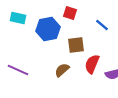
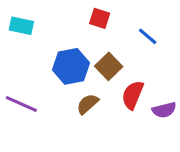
blue hexagon: (48, 29) -> (71, 66), moved
brown square: (76, 45) -> (109, 66), turned -36

